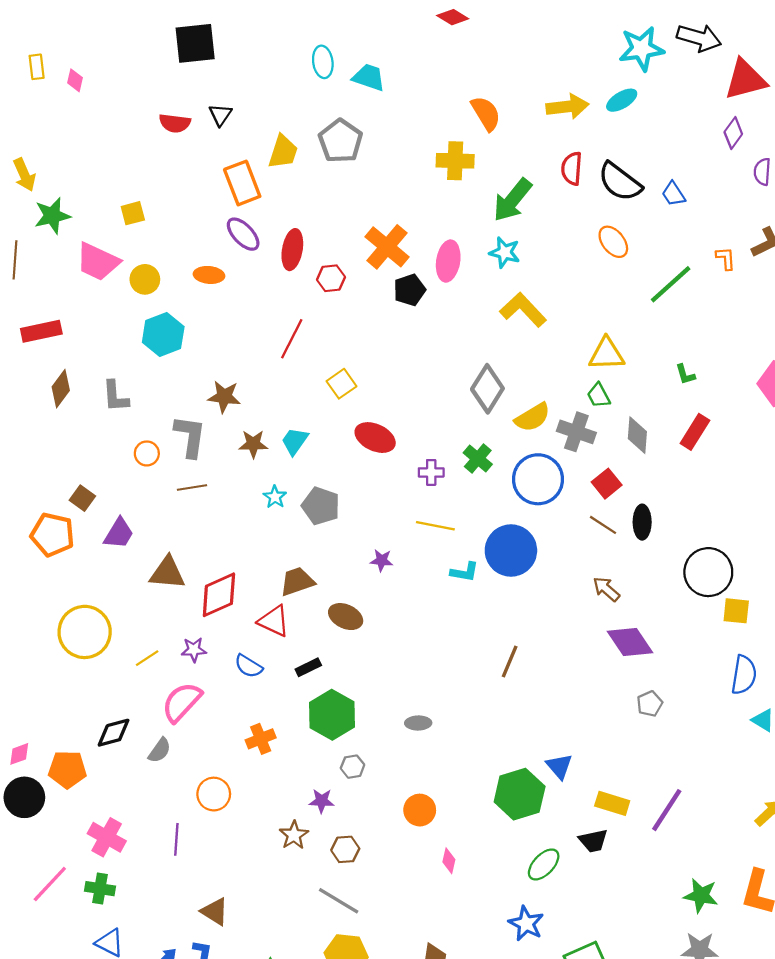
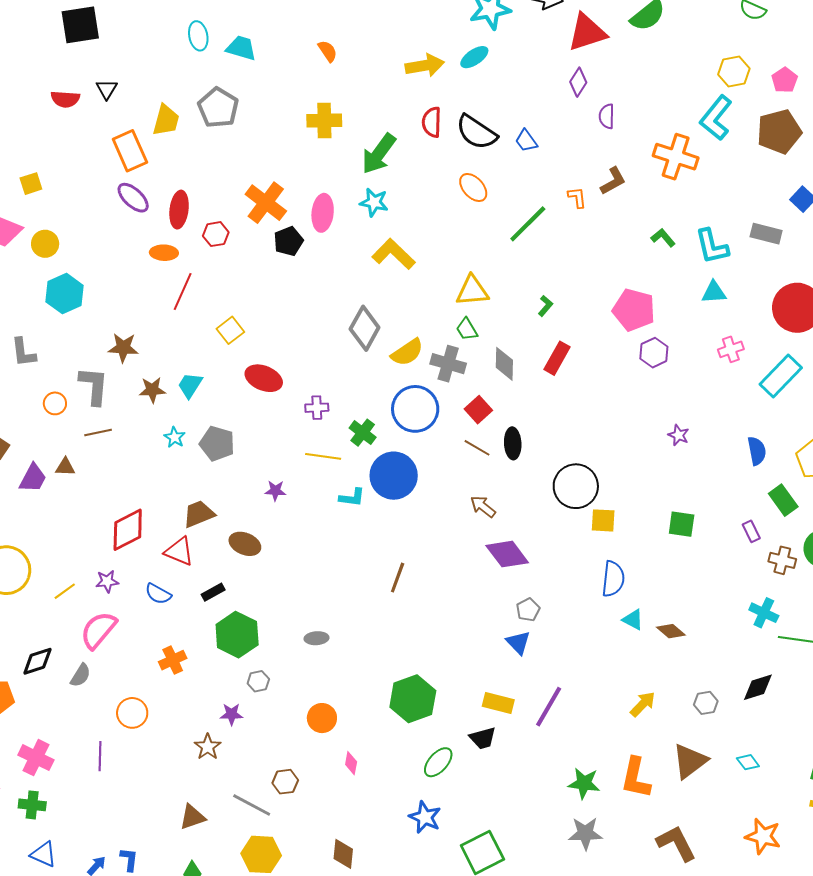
orange semicircle: (486, 113) -> (328, 51), moved, size x0.7
orange ellipse: (209, 275) -> (164, 253), moved
green L-shape: (685, 374) -> (545, 306), turned -120
green cross: (478, 459) -> (363, 433), moved
brown triangle: (167, 573) -> (65, 467), moved, size x0.6
blue triangle: (559, 766) -> (518, 642), moved
brown hexagon: (345, 849) -> (285, 782), moved
brown triangle: (215, 912) -> (192, 817), moved, turned -48

